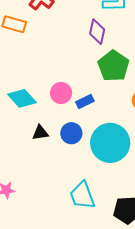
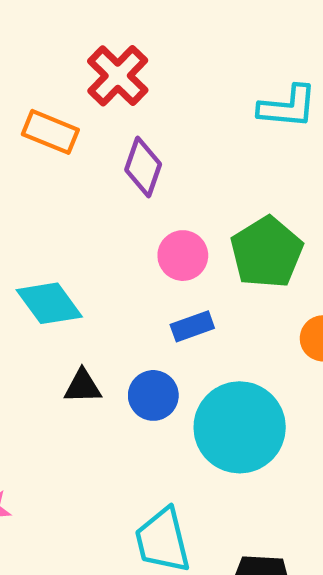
purple diamond: (97, 32) -> (143, 167), moved
pink circle: (61, 93) -> (183, 256), moved

